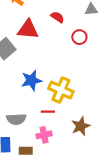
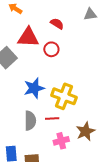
red circle: (79, 37) -> (51, 49), moved
gray semicircle: (16, 119) -> (30, 121), moved, turned -84
pink cross: (44, 135) -> (61, 141), moved

